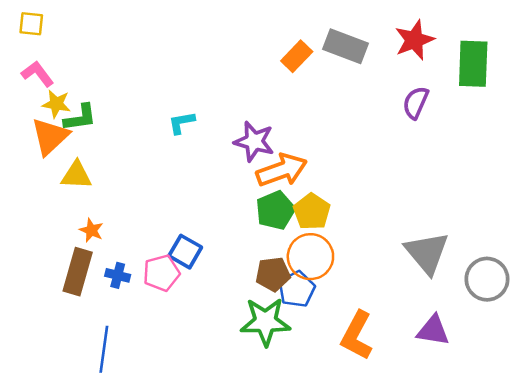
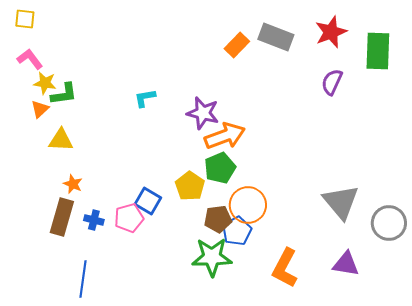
orange triangle: (50, 136) -> (40, 109), size x0.6
yellow pentagon: (312, 212) -> (190, 186), moved

